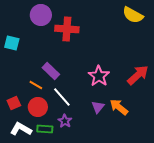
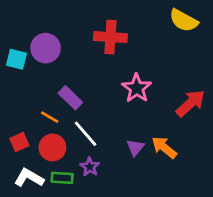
purple circle: (41, 15) -> (46, 48), moved
red cross: (67, 29) -> (110, 37), moved
pink star: (99, 76) -> (137, 88), moved

